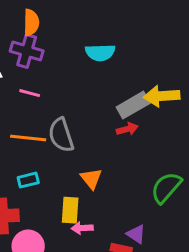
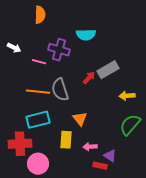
purple cross: (27, 51) -> (59, 50), moved
yellow arrow: (162, 96) -> (127, 96), moved, size x0.7
red arrow: (127, 129) -> (89, 78), moved, turned -32
cyan rectangle: (28, 180) -> (38, 120), size x1.6
pink arrow: (82, 228) -> (90, 147), moved

